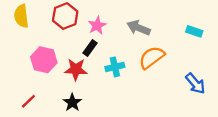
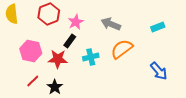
cyan rectangle: (194, 31) -> (158, 27), turned -40
red line: (28, 101) -> (33, 81), moved

